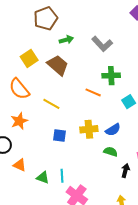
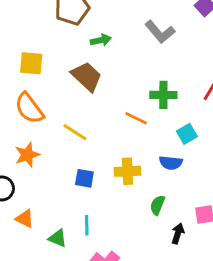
gray L-shape: (102, 44) -> (160, 32), moved
yellow square: (29, 58) -> (31, 63), moved, turned 36
blue semicircle: (113, 130) -> (171, 163), moved, turned 35
green semicircle: (111, 152) -> (157, 205), turned -88
cyan line: (62, 176) -> (87, 225), moved

